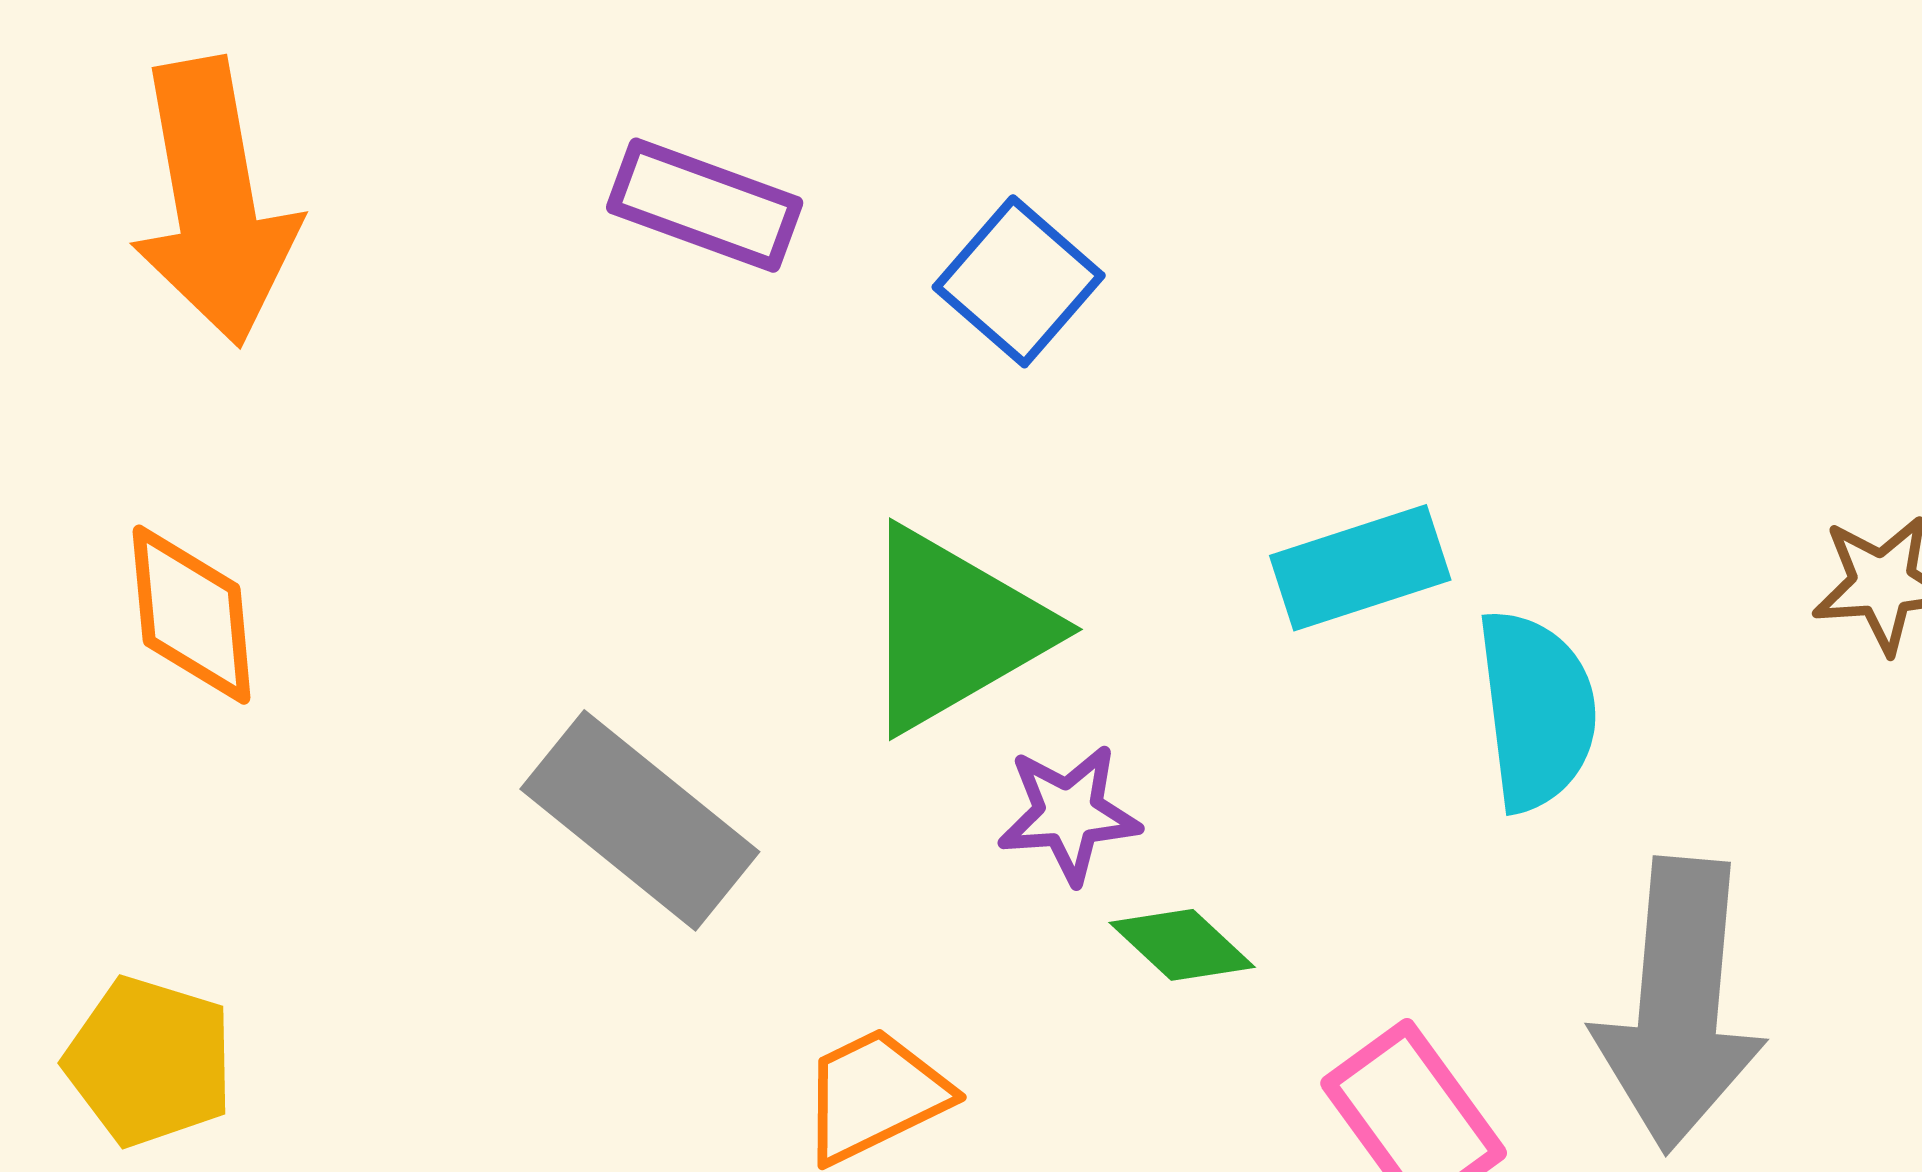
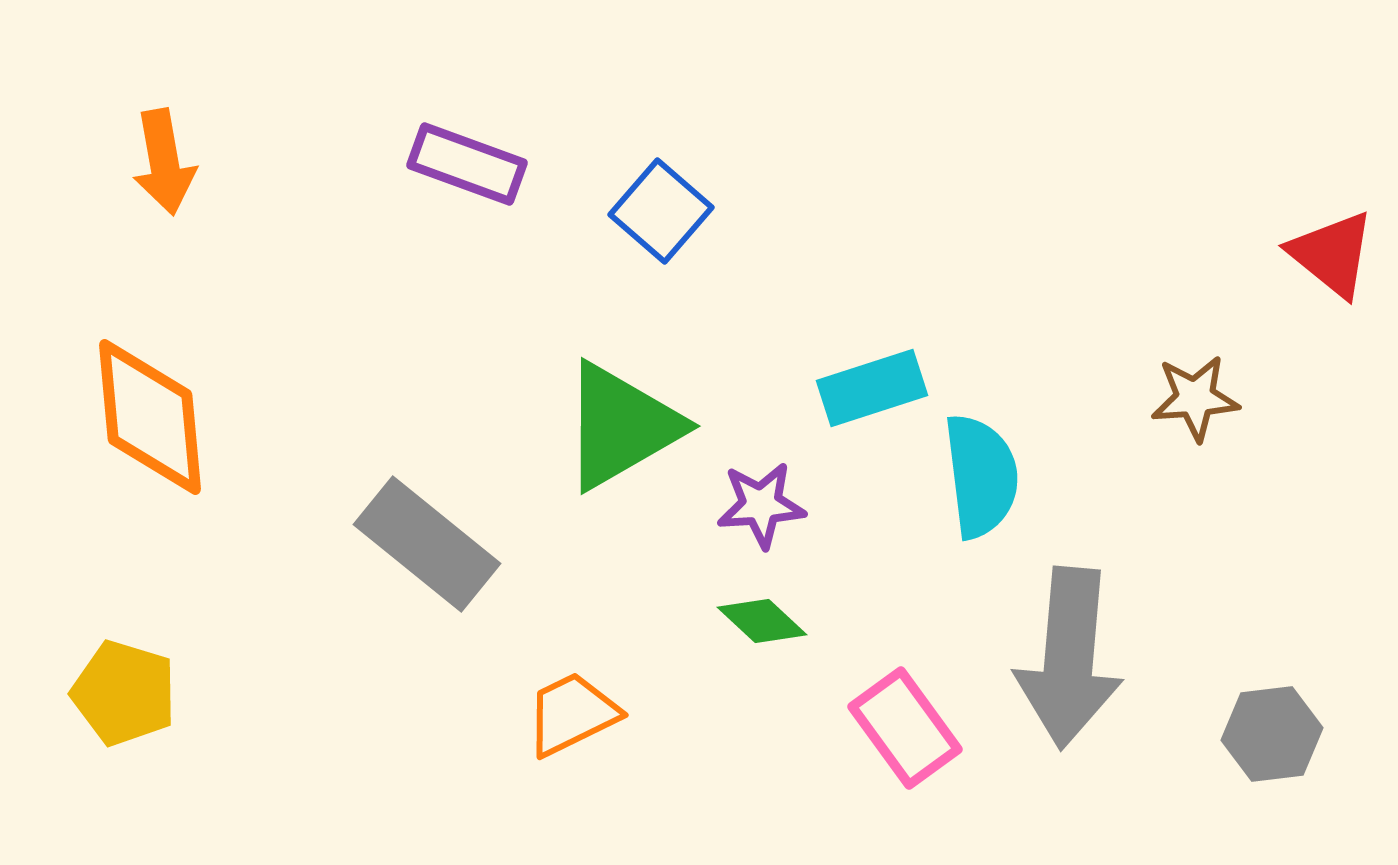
orange arrow: (214, 202) -> (164, 162), size x0.6
orange diamond: (192, 615) -> (150, 417), size x1.4
purple star: (1069, 814) -> (761, 505), moved

